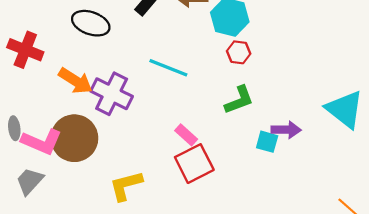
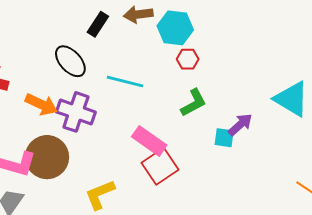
black ellipse: (91, 23) -> (70, 61), moved, turned 36
purple arrow: (286, 130) -> (240, 125), turned -36
pink rectangle: (186, 135) -> (149, 141), size x1.6

